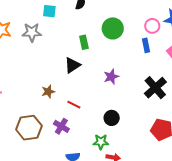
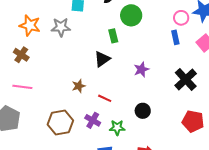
green circle: (113, 28) -> (131, 15), moved
green star: (101, 142) -> (117, 128), moved

